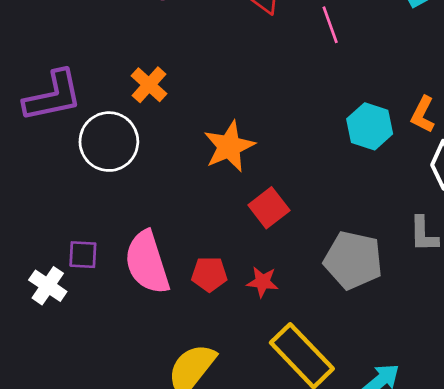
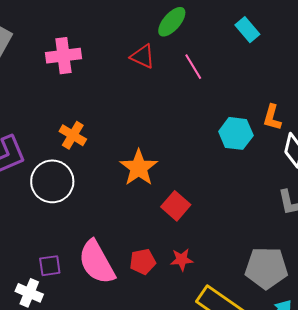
gray pentagon: (353, 260) -> (266, 268), moved

